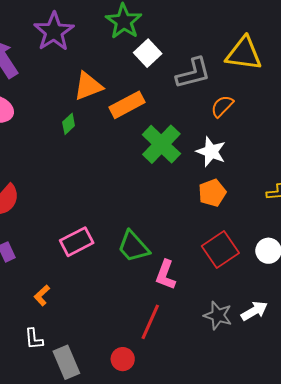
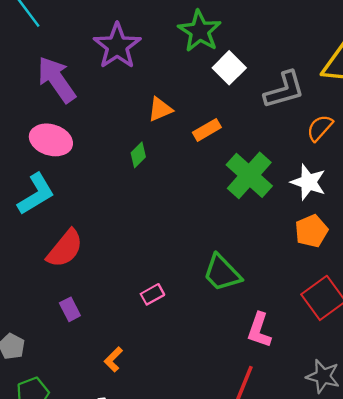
orange triangle: (88, 86) -> (160, 109), size x0.7
orange rectangle: (127, 105) -> (207, 130), size x0.7
pink rectangle: (77, 242) -> (152, 294), size x0.6
green trapezoid: (133, 247) -> (222, 273), moved

